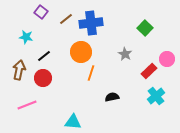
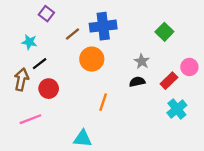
brown line: (66, 19) -> (72, 34), moved
black line: (44, 56) -> (40, 64), moved
orange line: (91, 73) -> (103, 102), moved
black semicircle: (112, 97) -> (137, 82), moved

